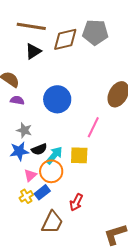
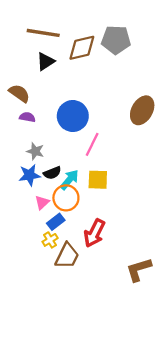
pink line: (93, 127) -> (92, 144), moved
yellow cross: (26, 196) -> (50, 240), moved
red arrow: (76, 202) -> (94, 233), size x1.4

